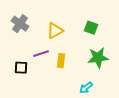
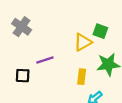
yellow triangle: (55, 31) -> (83, 42), moved
yellow rectangle: (61, 61) -> (82, 77), moved

